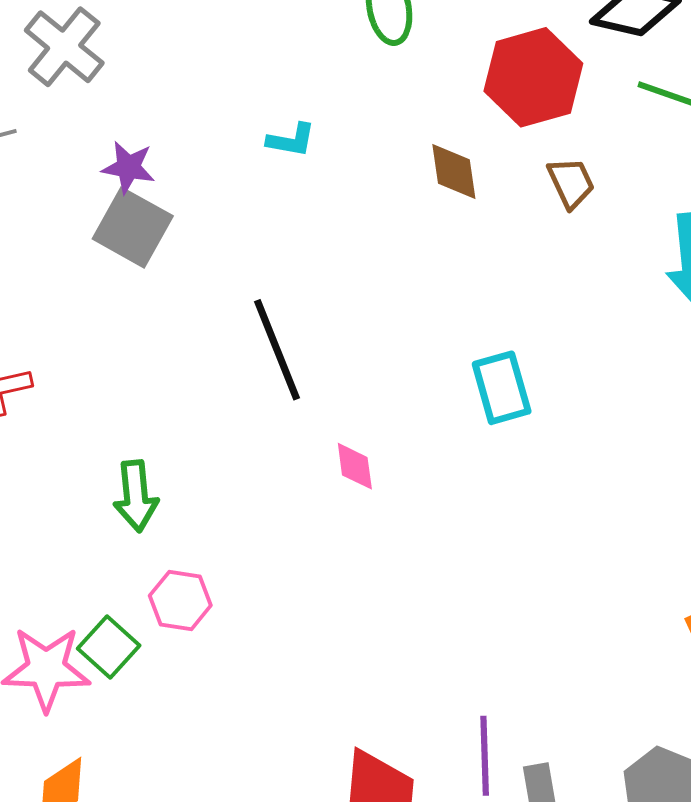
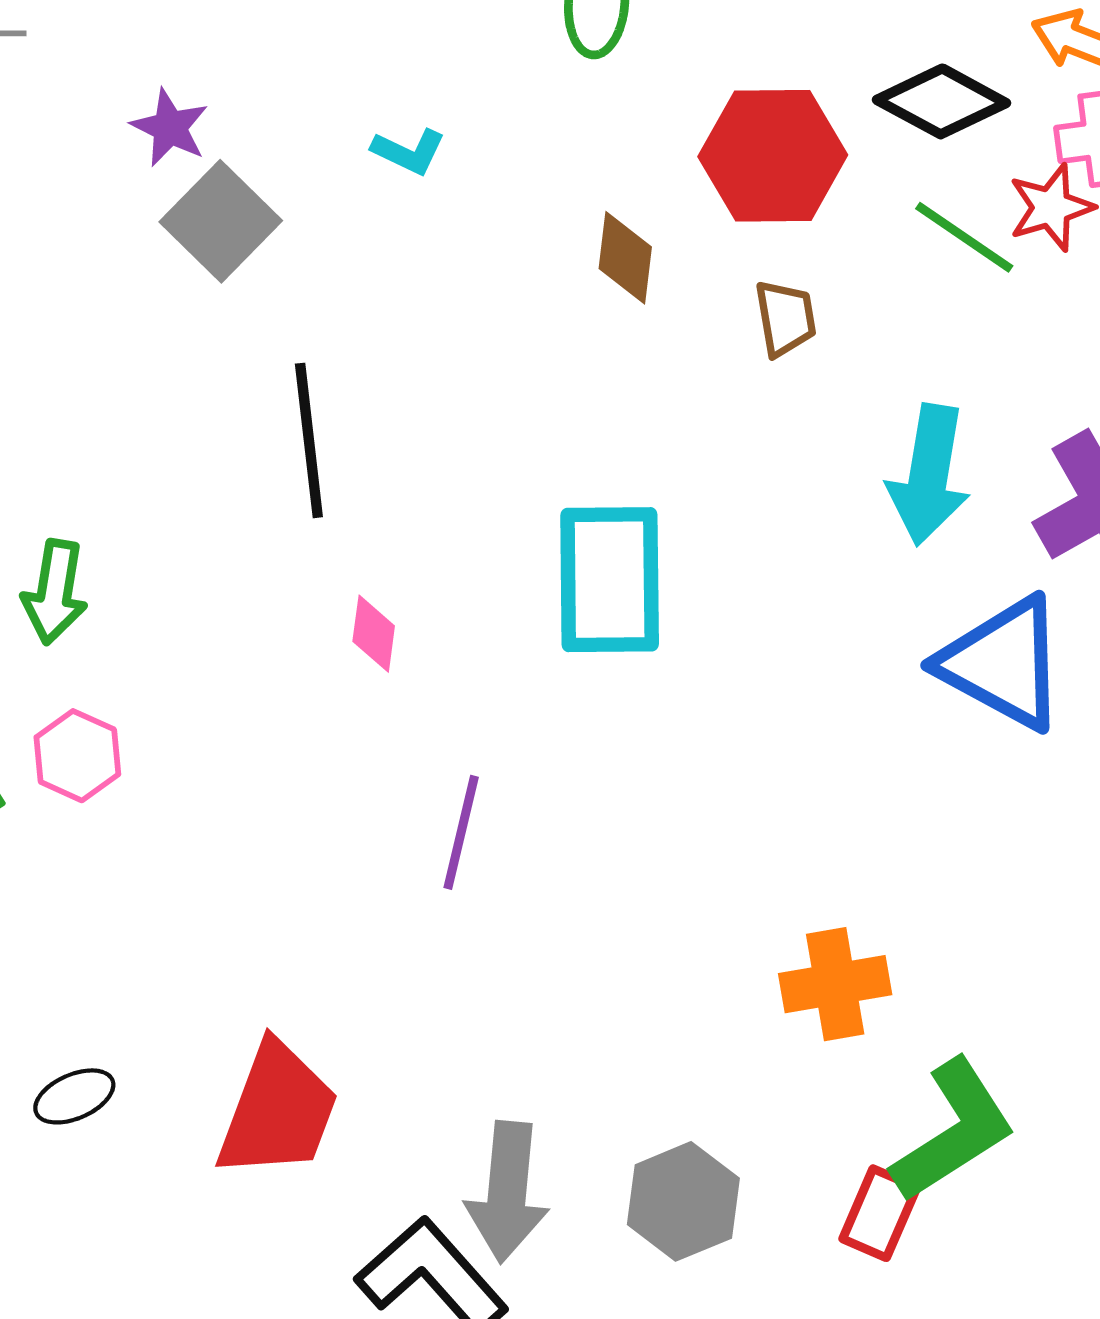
gray square: (133, 227) -> (221, 221), moved
cyan rectangle: (502, 388) -> (610, 580), size x1.5
purple line: (485, 756) -> (461, 832), moved

